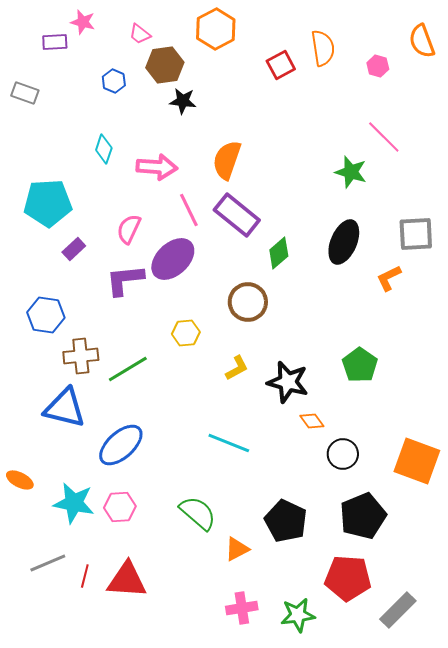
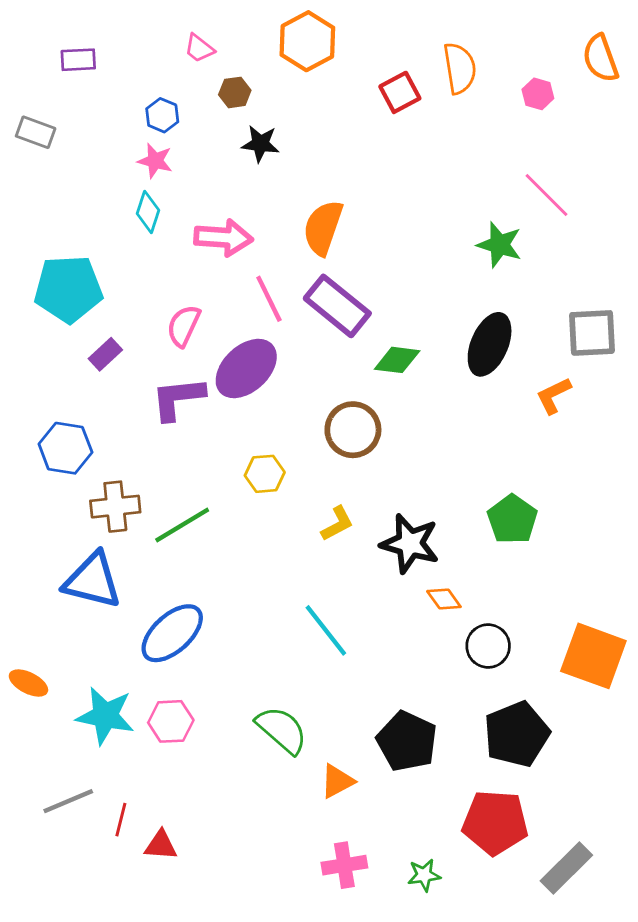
pink star: (83, 22) -> (155, 161), moved
brown hexagon: (165, 65) -> (235, 92), size x0.6
green diamond: (279, 253) -> (397, 360), turned 48
cyan line: (229, 443) -> (326, 630), turned 30
red triangle: (127, 580) -> (161, 845), moved, size x0.6
green star: (298, 615) -> (424, 875), size x0.7

